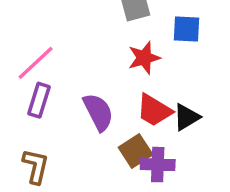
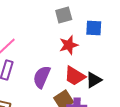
purple semicircle: (98, 112) -> (42, 77), turned -130

